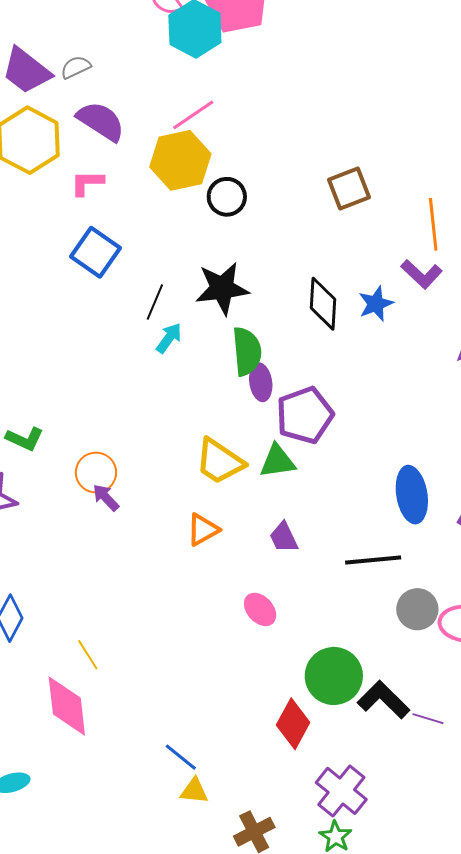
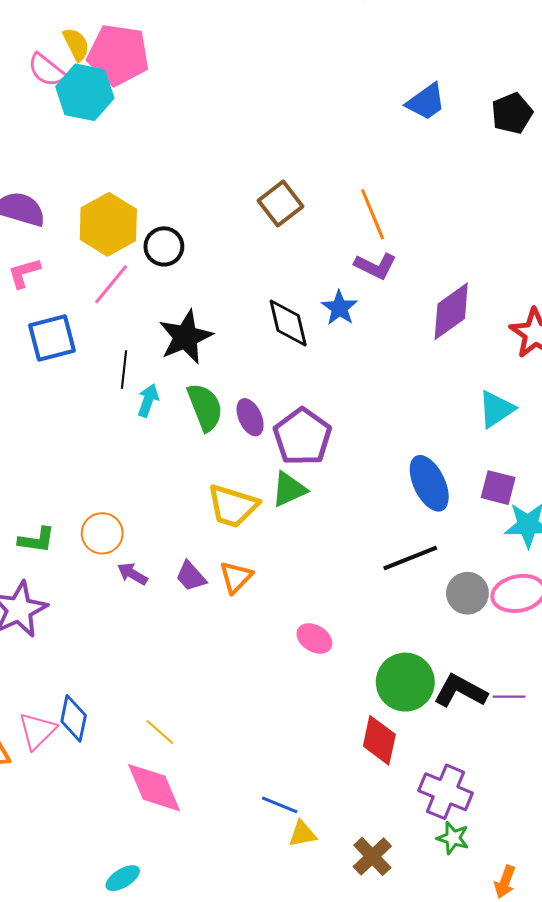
pink line: (193, 115) -> (111, 284), moved
blue square: (95, 252) -> (52, 338), turned -33
green semicircle: (247, 351) -> (205, 407), moved
orange circle: (96, 473) -> (102, 533), moved
purple trapezoid: (284, 537) -> (191, 576), moved

